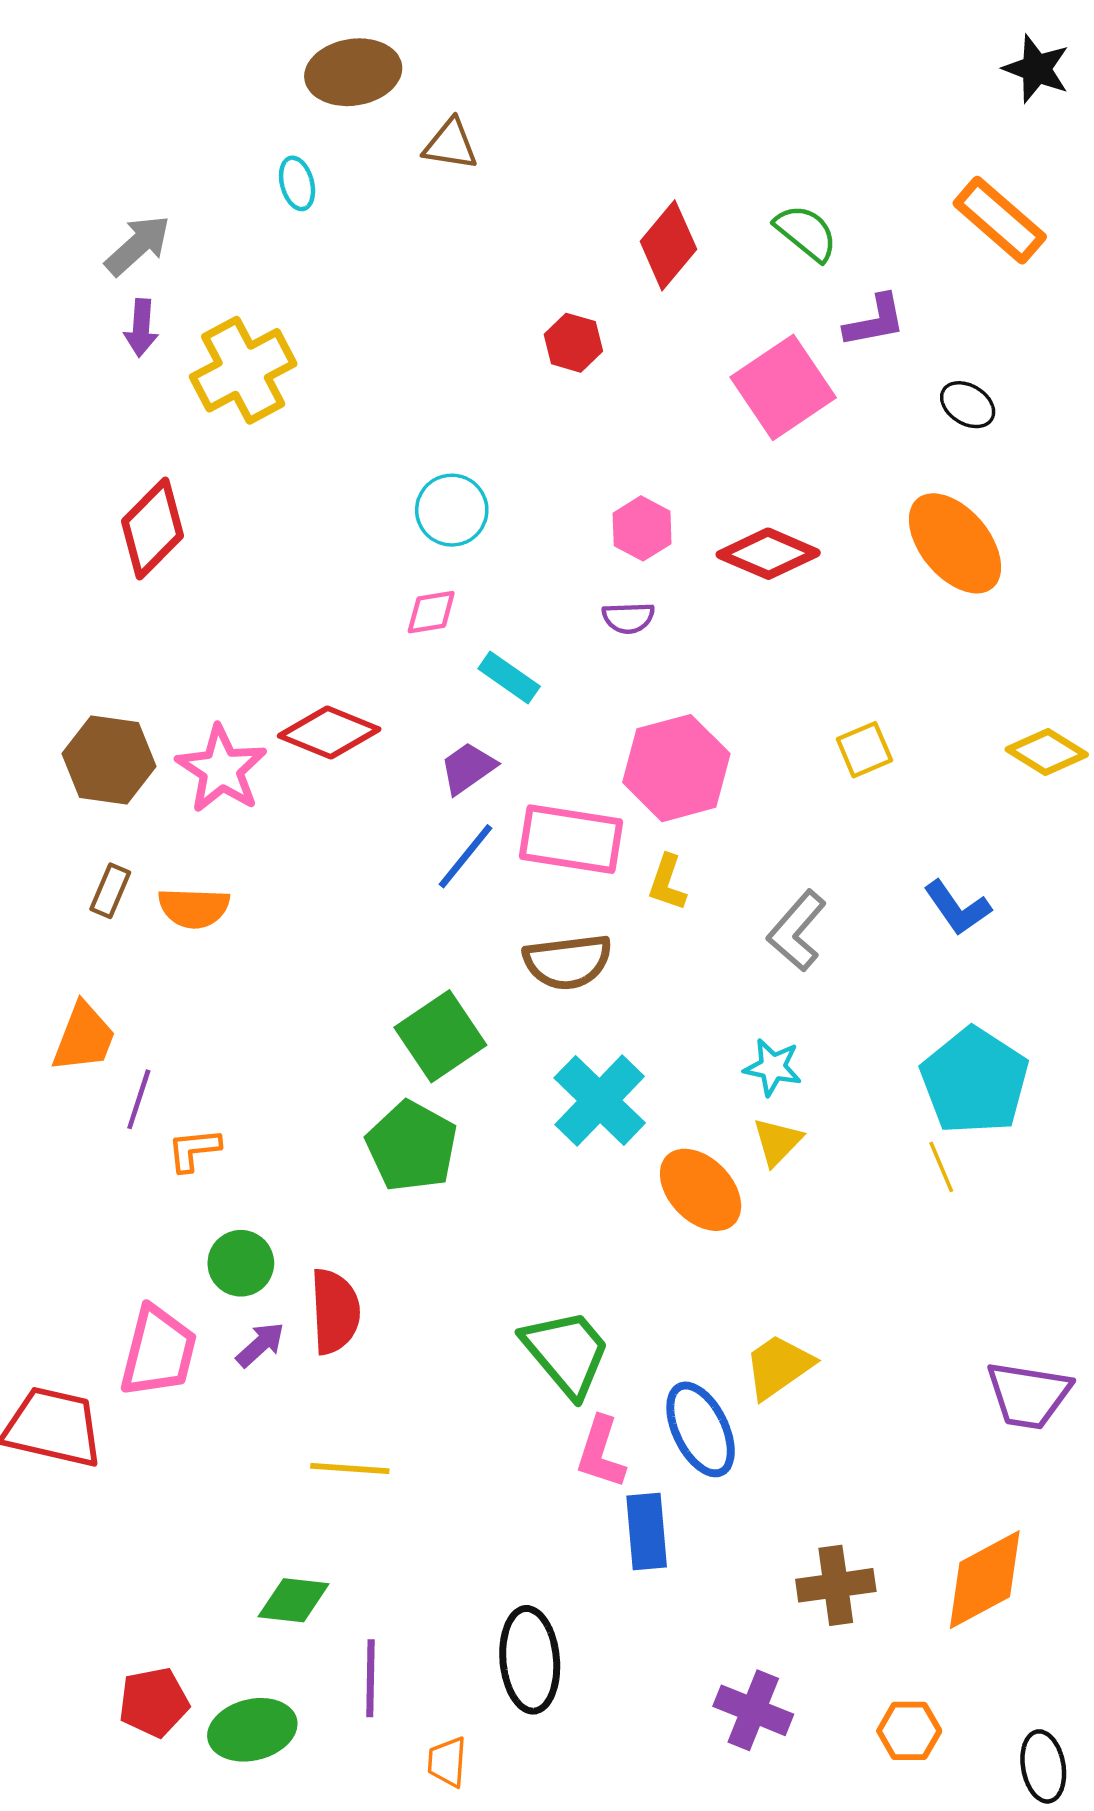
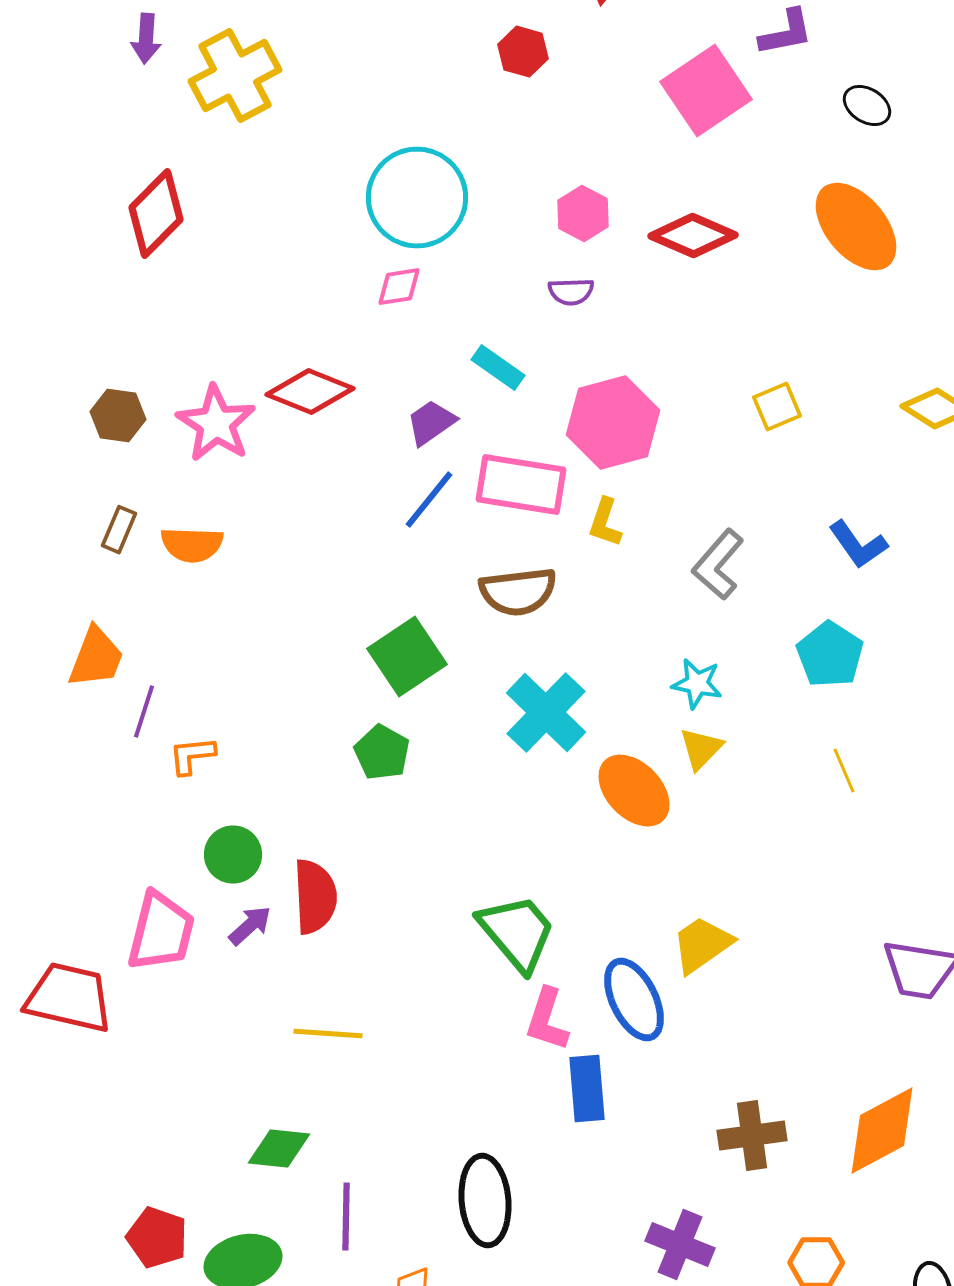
cyan circle: (452, 510) -> (417, 198), size x1.6
cyan rectangle: (509, 677) -> (498, 368), moved
brown hexagon: (109, 760) -> (118, 416), size x0.7
cyan pentagon: (974, 1081) -> (830, 655), moved, size x0.7
green pentagon: (412, 1146) -> (382, 753), size x0.7
red pentagon: (154, 1702) -> (157, 1238), turned 30

